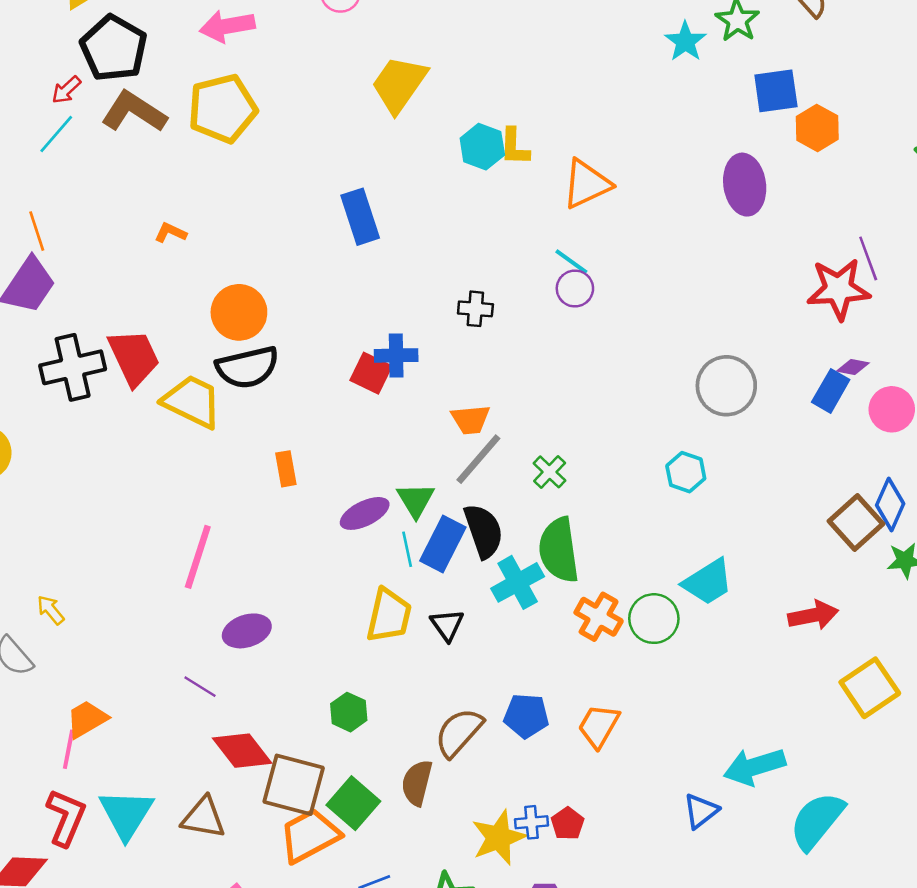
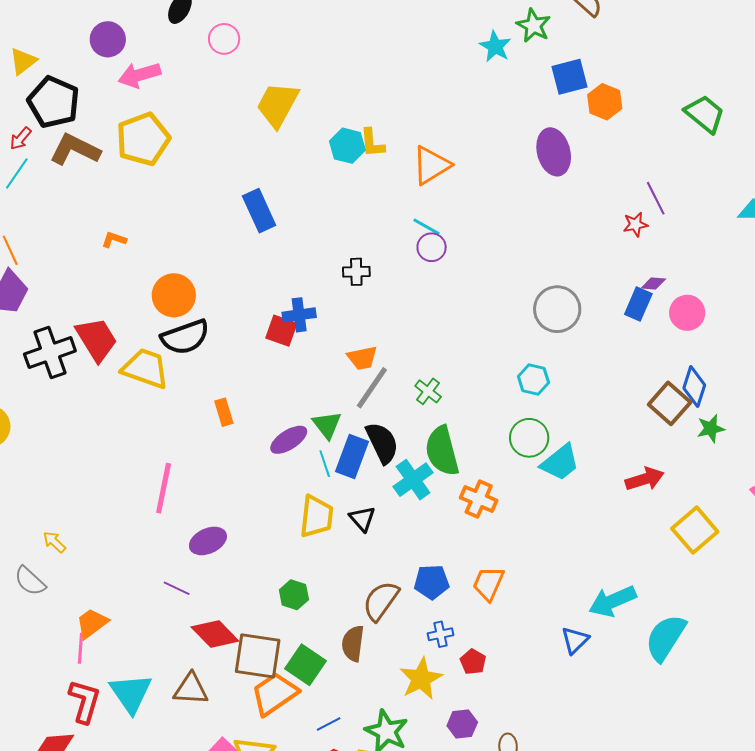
red star: (838, 289) -> (635, 225), size x0.5
green circle: (654, 619) -> (529, 438), moved
blue cross: (532, 822) -> (440, 634), moved

